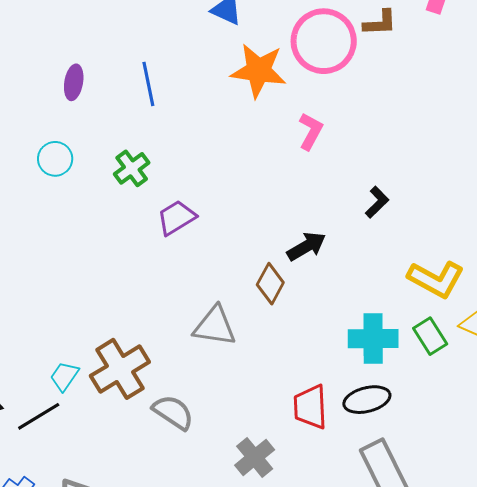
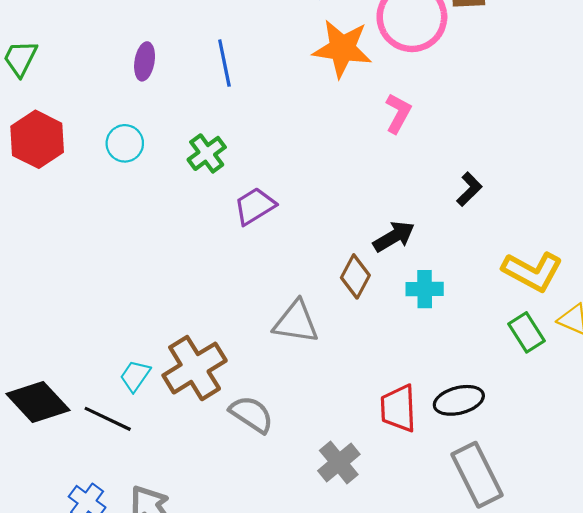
cyan cross: (373, 339) -> (425, 289), moved, size x0.7
black line: (39, 416) -> (108, 419), turned 57

